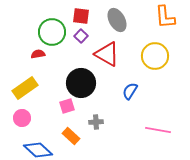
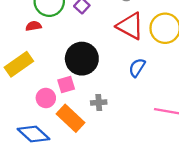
red triangle: (107, 54) -> (130, 26), moved
pink circle: (22, 118) -> (46, 98), moved
orange rectangle: (71, 136) -> (71, 118), size x1.4

